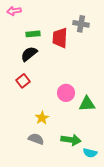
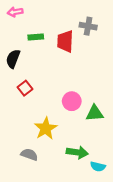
black semicircle: (29, 54) -> (13, 59), moved, turned -30
yellow star: (42, 118) -> (46, 128), size x1.5
gray semicircle: (36, 139) -> (29, 155), moved

